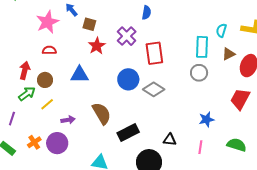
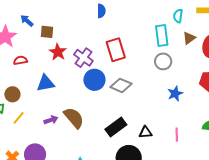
purple cross: (127, 36) -> (83, 58), moved
red semicircle: (49, 50) -> (20, 60), moved
blue star: (206, 119) -> (175, 94), moved
purple arrow: (68, 120) -> (51, 120), moved
black rectangle: (128, 133) -> (116, 127), moved

